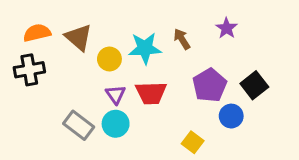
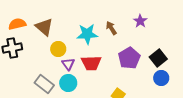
yellow circle: (109, 59) -> (58, 49), moved
blue circle: (231, 116) -> (161, 78), moved

